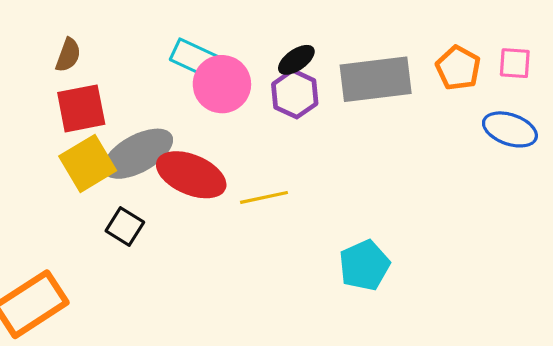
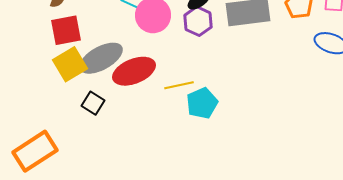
red ellipse: (191, 175) -> (134, 71), turned -45
cyan pentagon: (364, 265) -> (202, 103), moved

